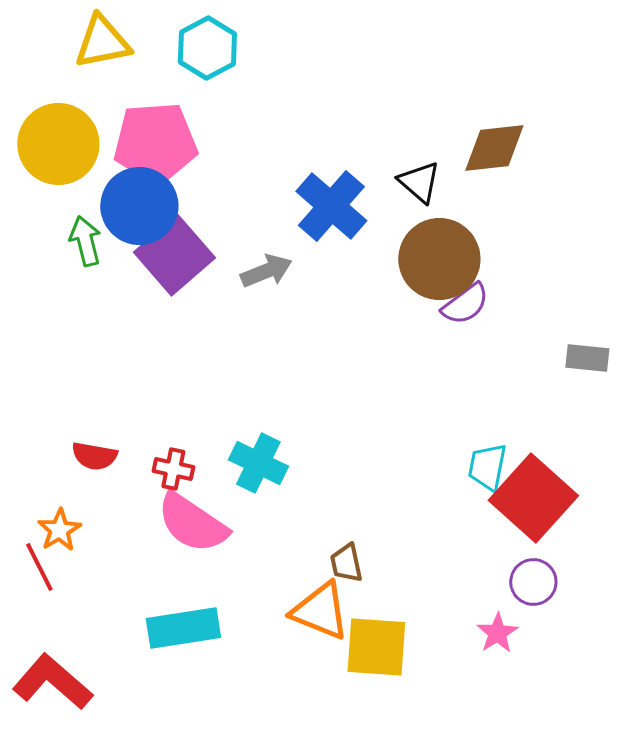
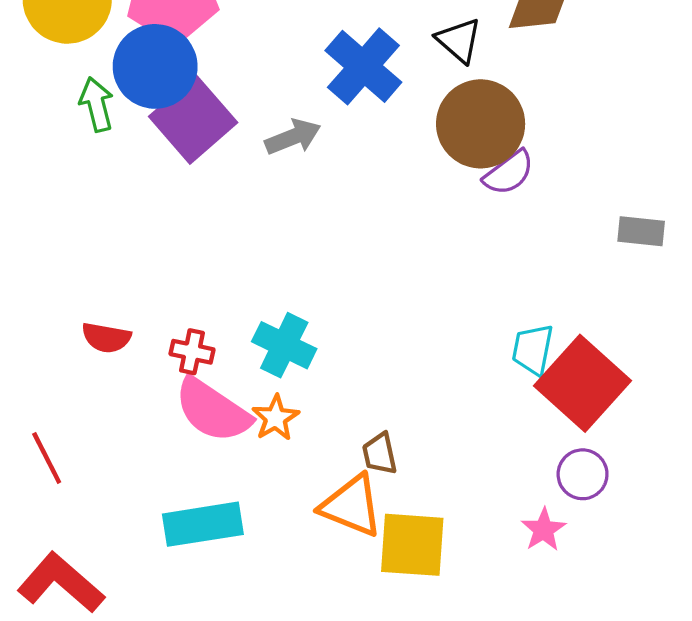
orange star: (59, 530) -> (276, 418), moved

